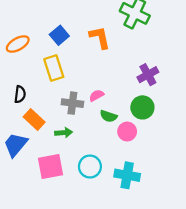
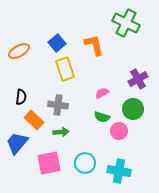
yellow rectangle: (54, 68) -> (65, 69), moved
pink semicircle: (96, 95) -> (102, 93), moved
gray cross: (72, 103) -> (58, 105), moved

